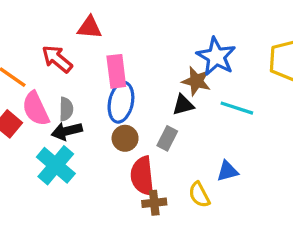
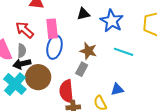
red arrow: (57, 59) -> (25, 30), moved
brown star: (196, 81) -> (88, 51), moved
black triangle: (183, 105) -> (83, 14), moved
brown circle: (125, 138) -> (38, 77), moved, size x1.6

